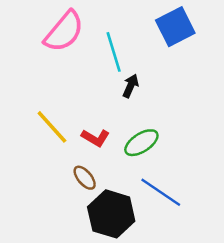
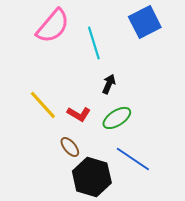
black arrow: (131, 86) -> (109, 84), moved

